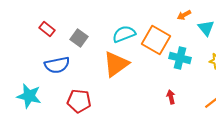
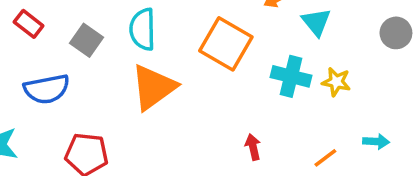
cyan semicircle: (124, 34) -> (143, 29), moved, turned -70
cyan cross: (180, 58) -> (291, 76), moved

